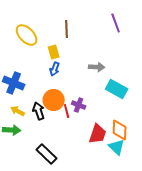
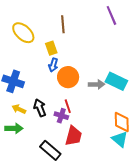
gray arrow: (97, 67) -> (97, 84), moved
orange circle: (54, 100) -> (68, 77), moved
purple cross: (79, 105) -> (61, 116), moved
red trapezoid: (98, 134) -> (74, 136), moved

